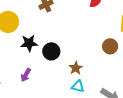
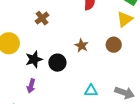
brown star: (76, 68) -> (82, 46), moved
purple arrow: (26, 75) -> (31, 86), moved

